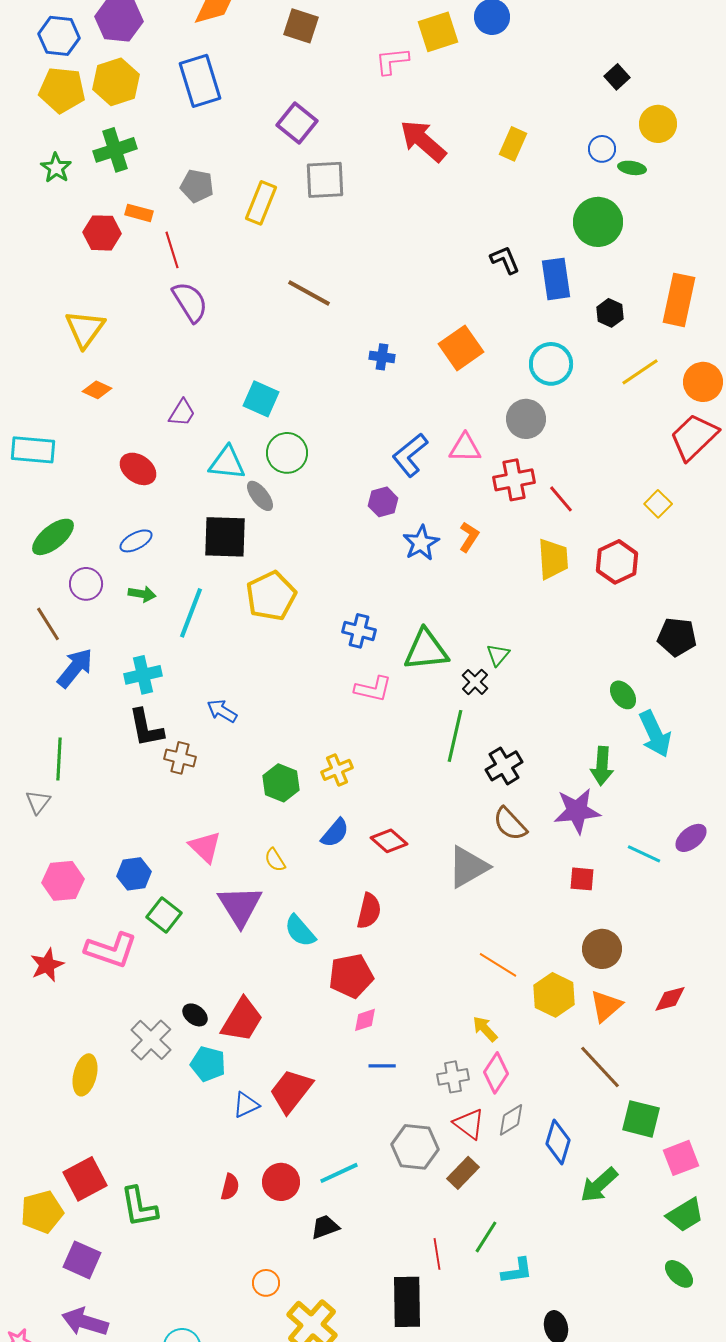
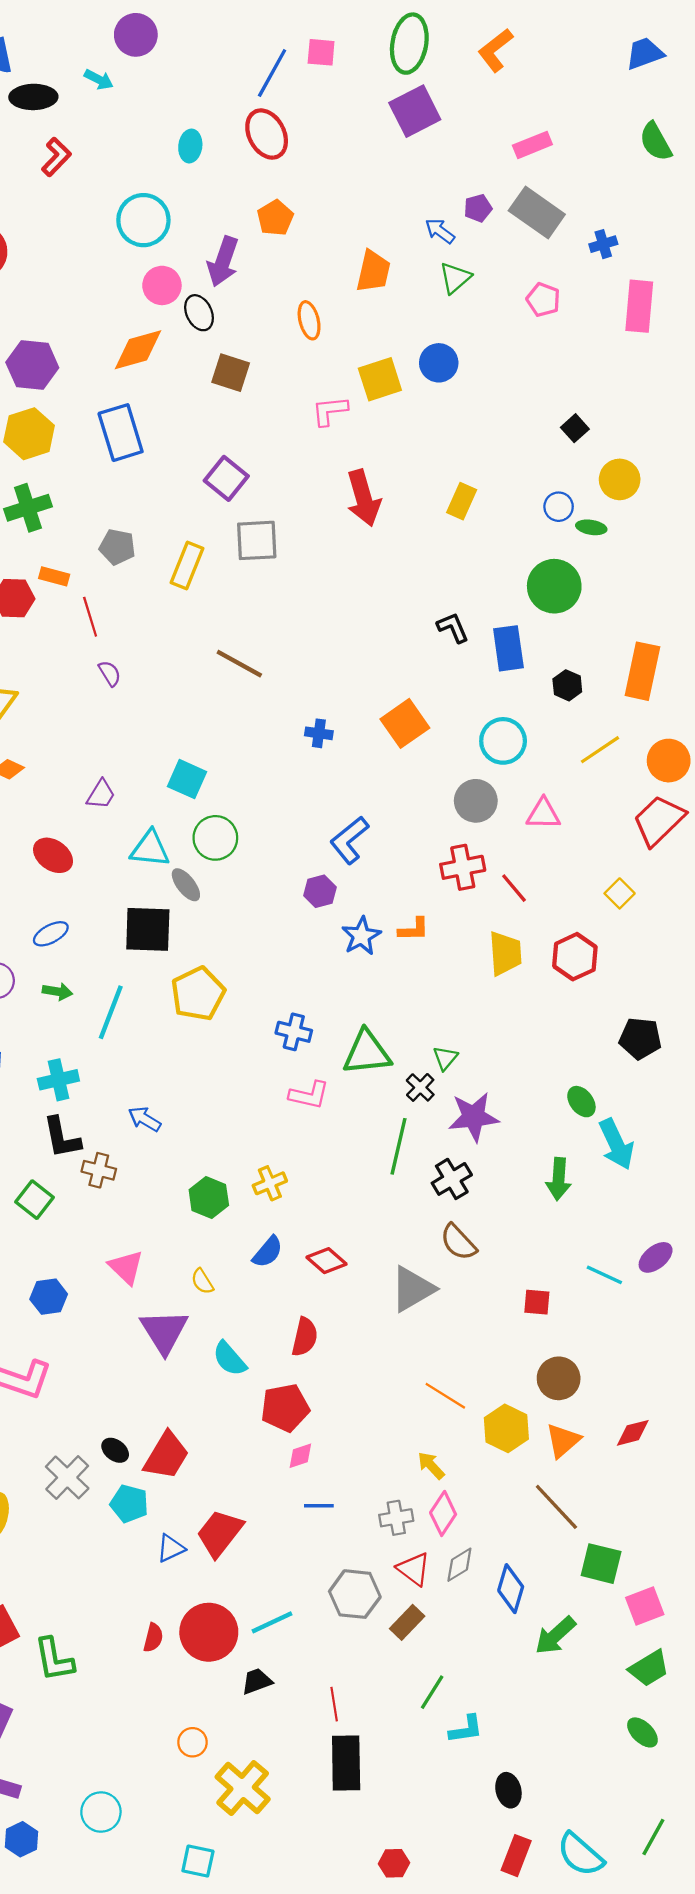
red arrow: (423, 141) -> (364, 498), turned -147
purple semicircle: (190, 302) -> (110, 673), size x0.6
pink triangle: (465, 448) -> (543, 814), moved
orange L-shape: (469, 537) -> (414, 929), turned 56
purple star: (577, 811) -> (474, 1117), moved
green square: (164, 915) -> (34, 1200), moved
red circle: (281, 1182) -> (209, 1632), size x1.4
red line: (437, 1254) -> (334, 1704), moved

